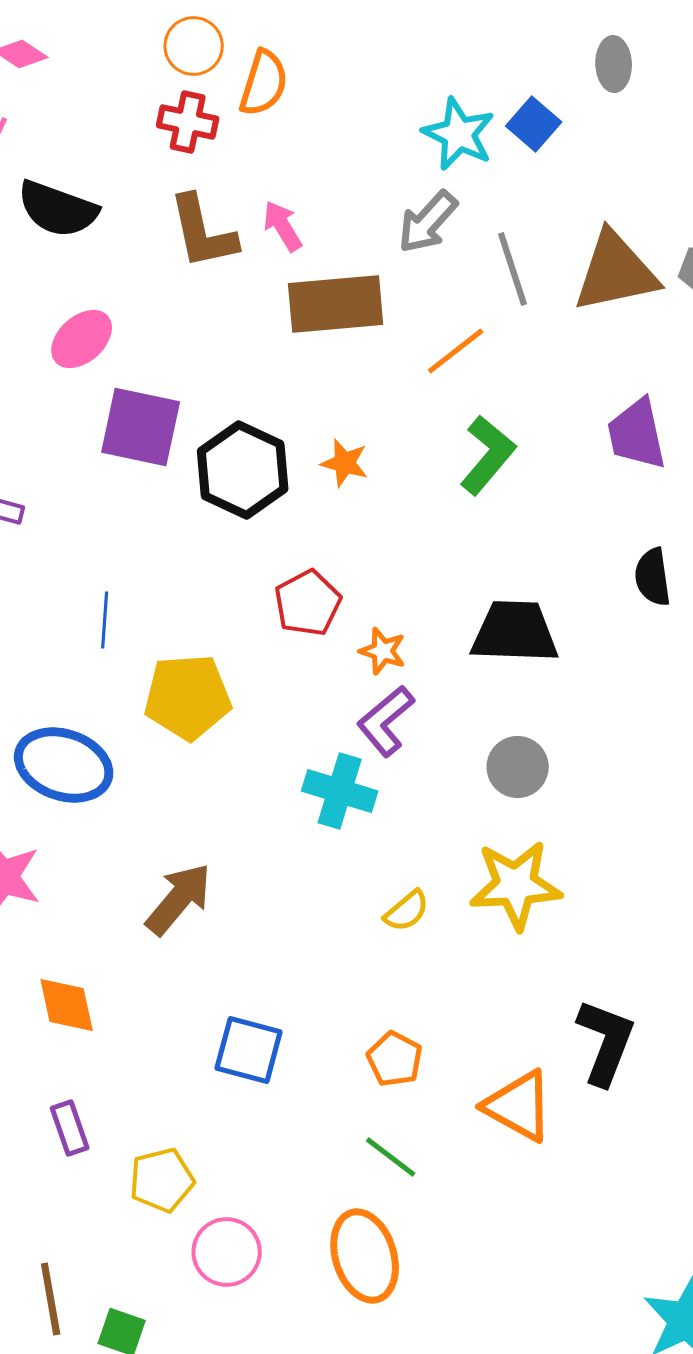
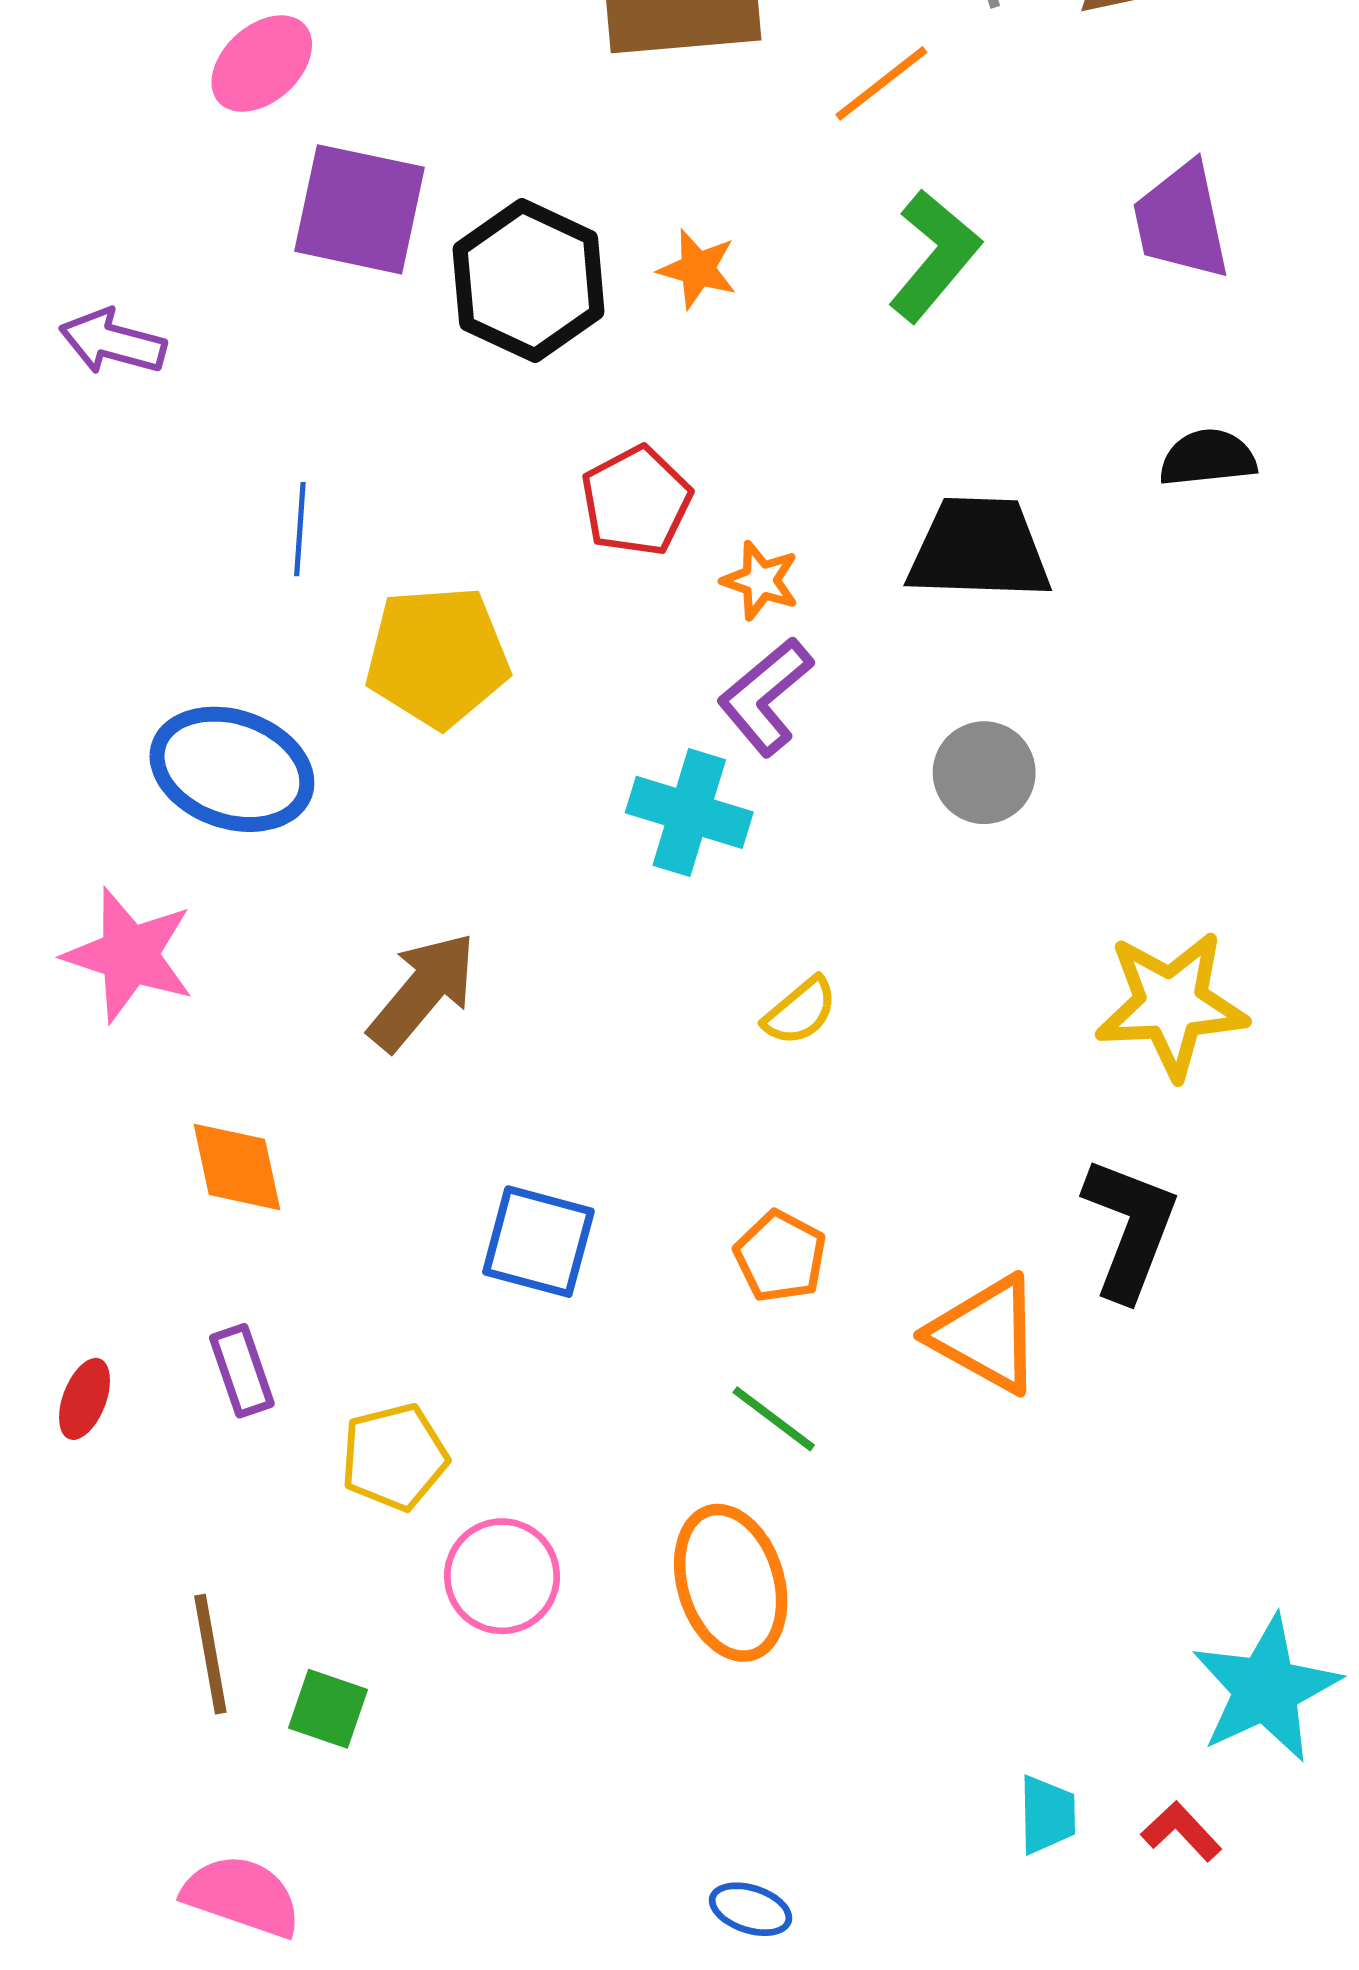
black semicircle: (653, 577) -> (1208, 458), turned 92
yellow star: (516, 885) -> (1171, 1005), moved

